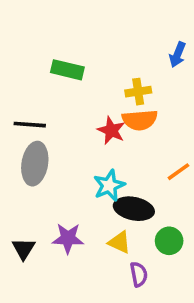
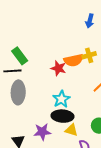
green rectangle: (67, 70) -> (20, 56), moved, turned 48
yellow cross: (138, 92) -> (89, 55), moved
black ellipse: (134, 209) -> (62, 116), moved

